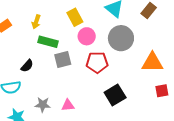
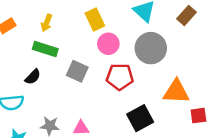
green rectangle: (48, 42) -> (45, 49), moved
gray square: (63, 60) -> (77, 71), turned 36
orange triangle: (152, 62) -> (176, 92), moved

